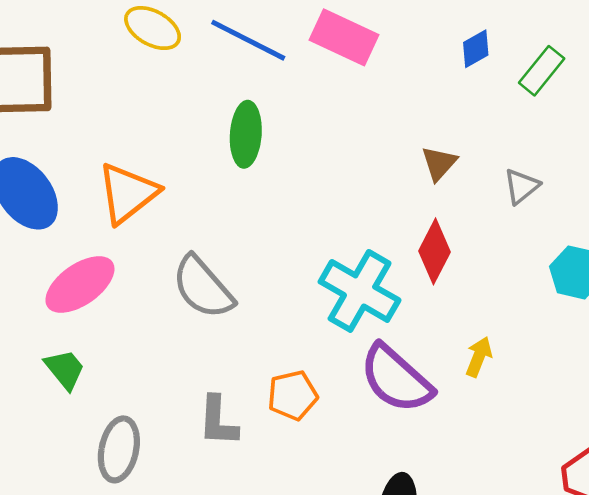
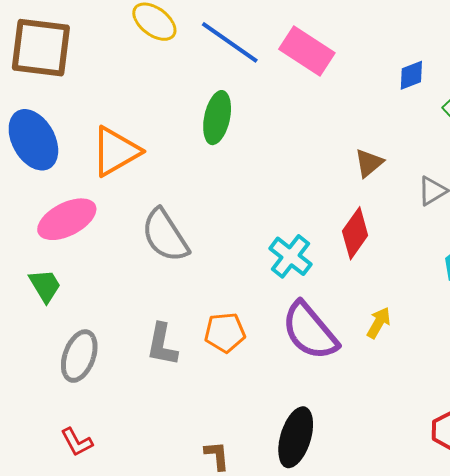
cyan cross: (360, 291) -> (291, 256), size x0.7

